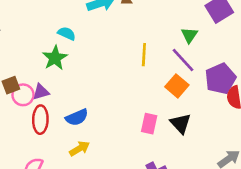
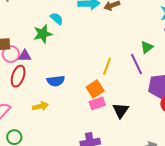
yellow line: (144, 55) -> (107, 66), moved
orange square: (177, 86) -> (95, 89), moved
blue semicircle: (77, 117) -> (56, 81), moved
pink rectangle: (149, 124) -> (97, 103), turned 42

